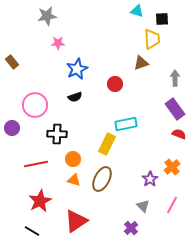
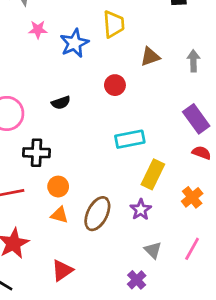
yellow trapezoid: (152, 39) -> (114, 24), moved
blue star: (77, 69) -> (74, 43), moved
gray arrow: (175, 78) -> (193, 61), moved
yellow rectangle: (107, 144) -> (153, 174), moved
purple star: (150, 179) -> (141, 210), moved
red triangle: (76, 221) -> (62, 270), size x0.7

